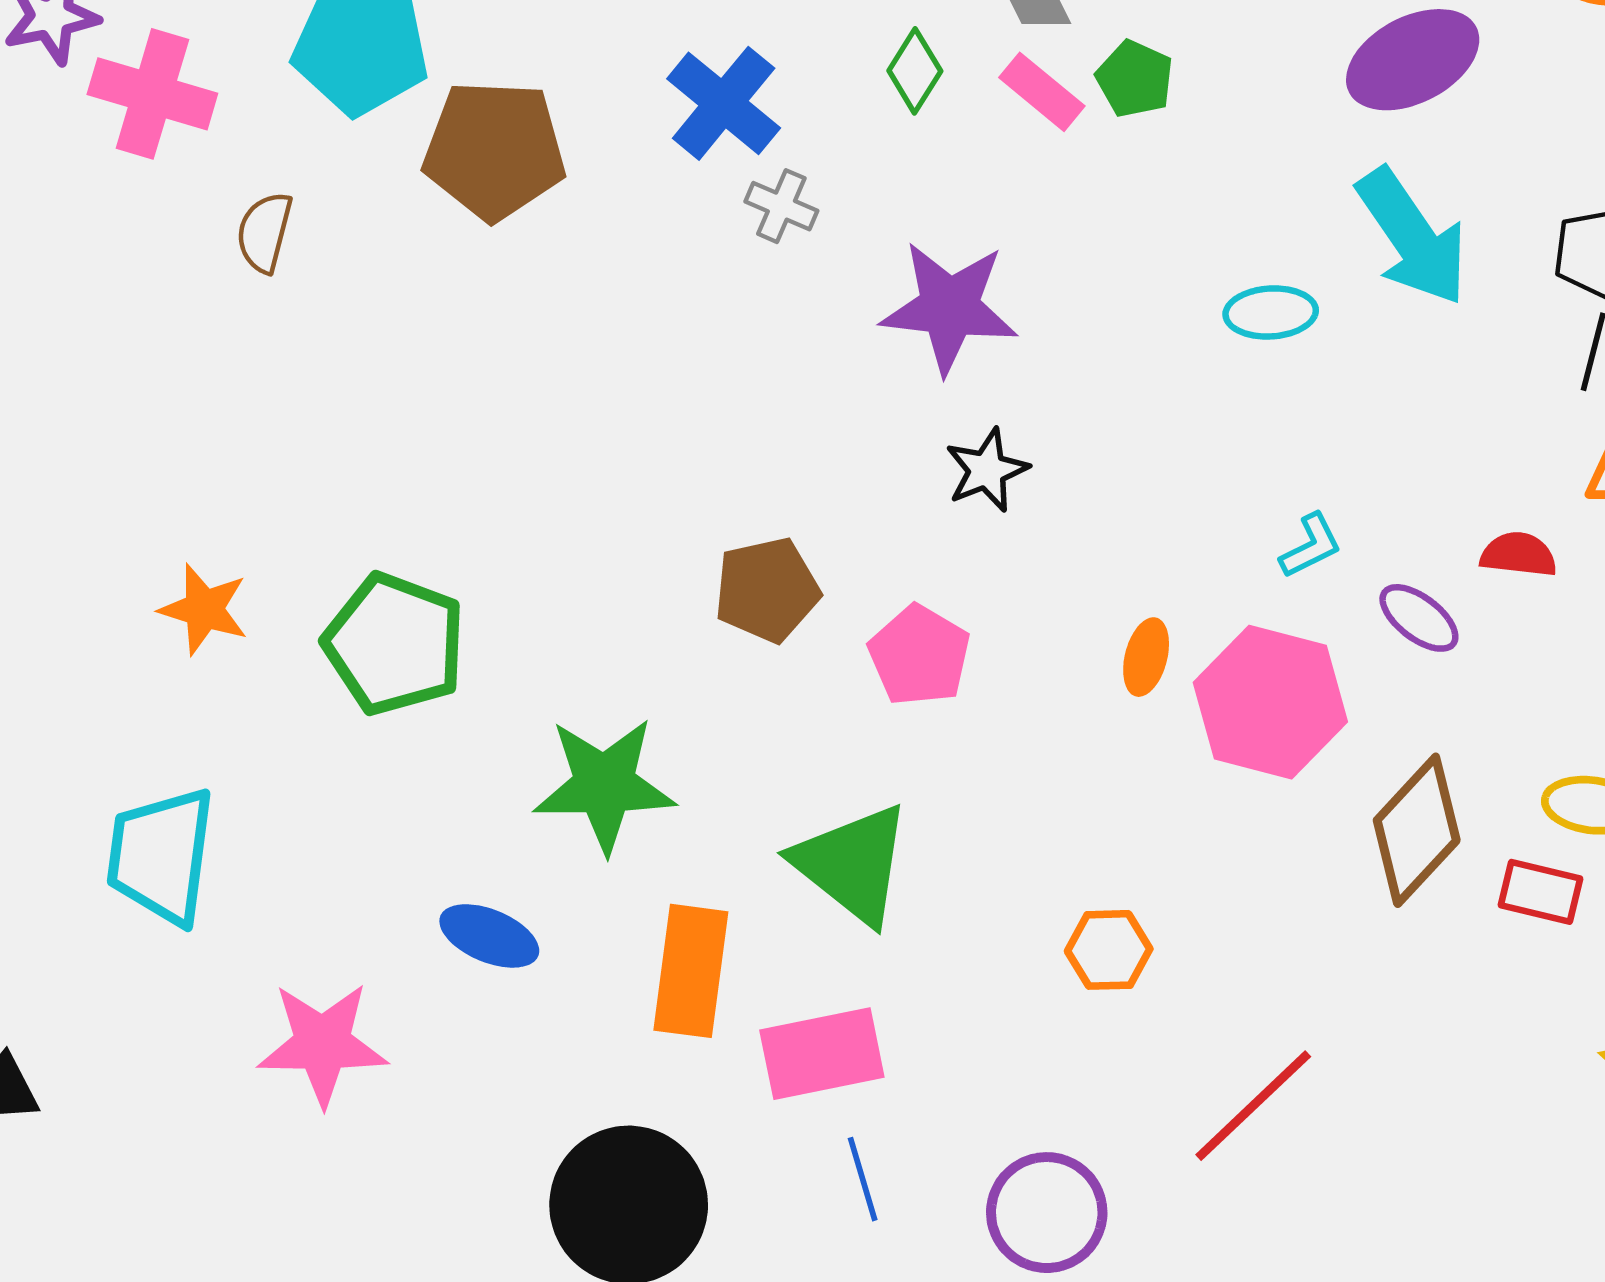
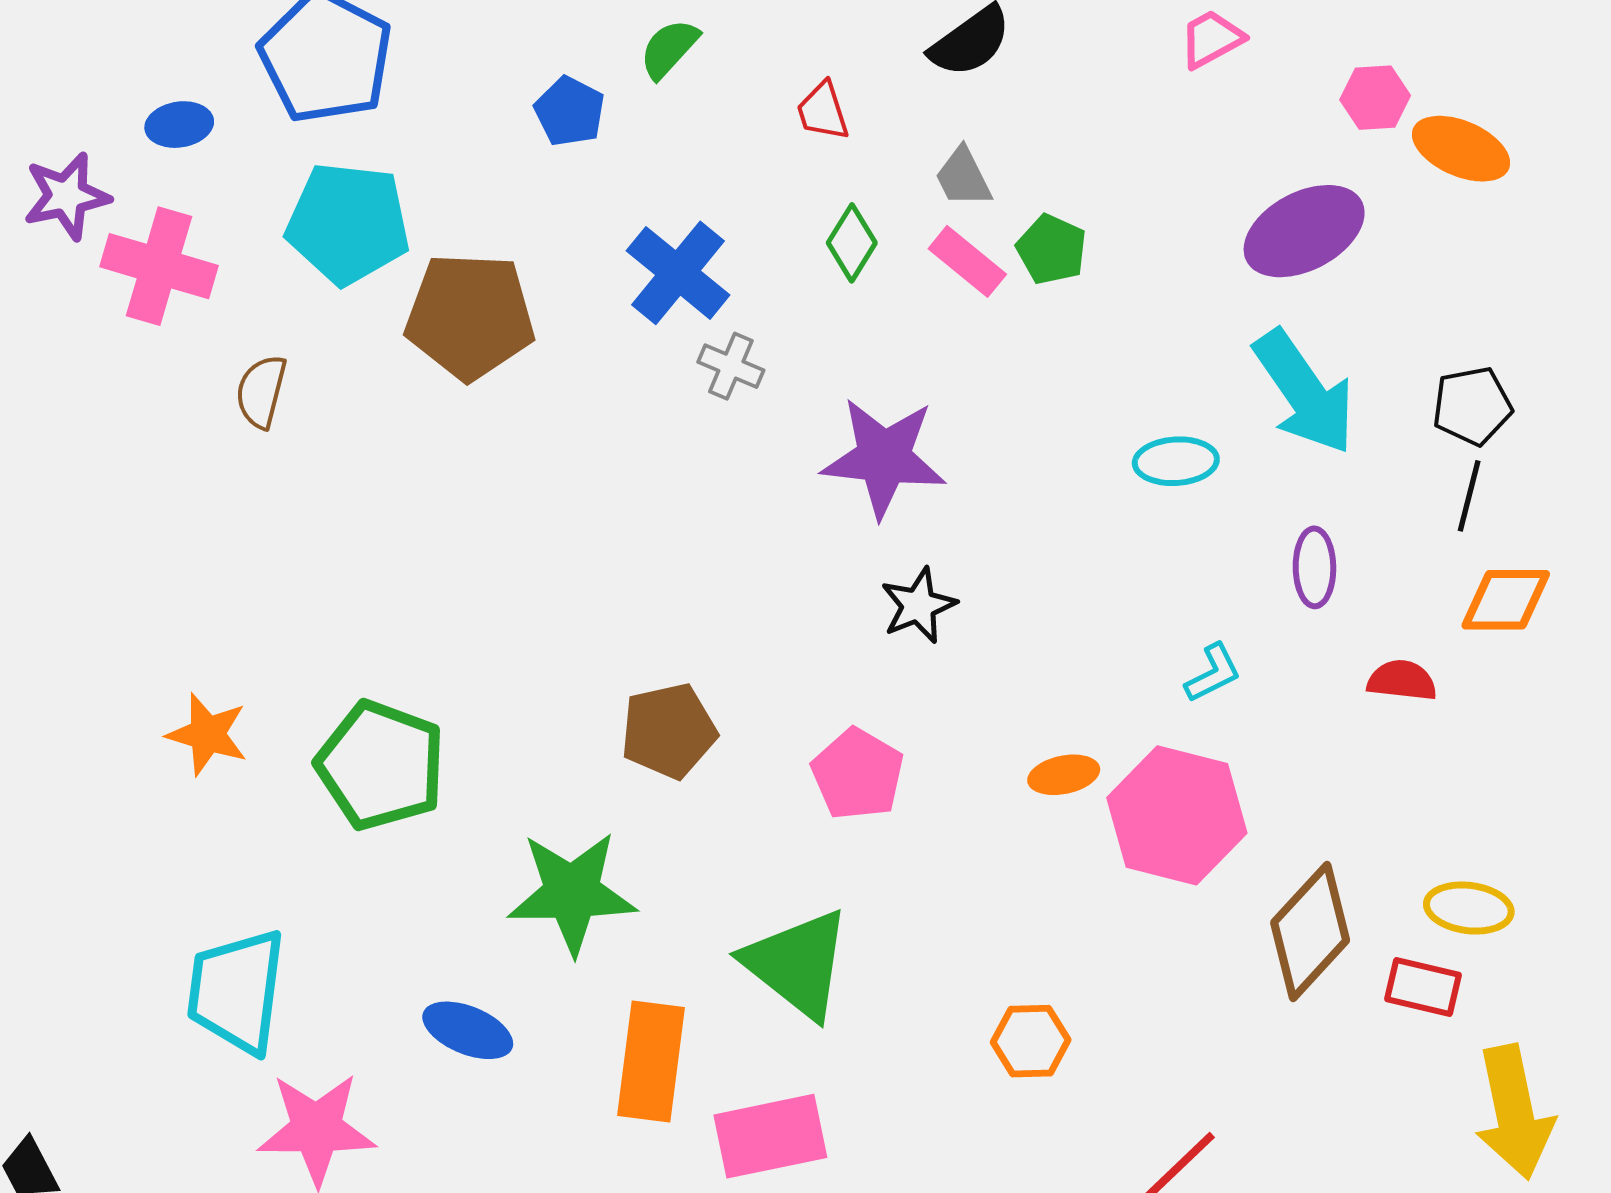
brown pentagon: (767, 590) -> (669, 731), moved
purple ellipse: (1419, 618) -> (1314, 567), moved, turned 52
orange ellipse: (1146, 657) -> (1064, 775), turned 64
cyan trapezoid: (161, 856) -> (237, 991), moved

